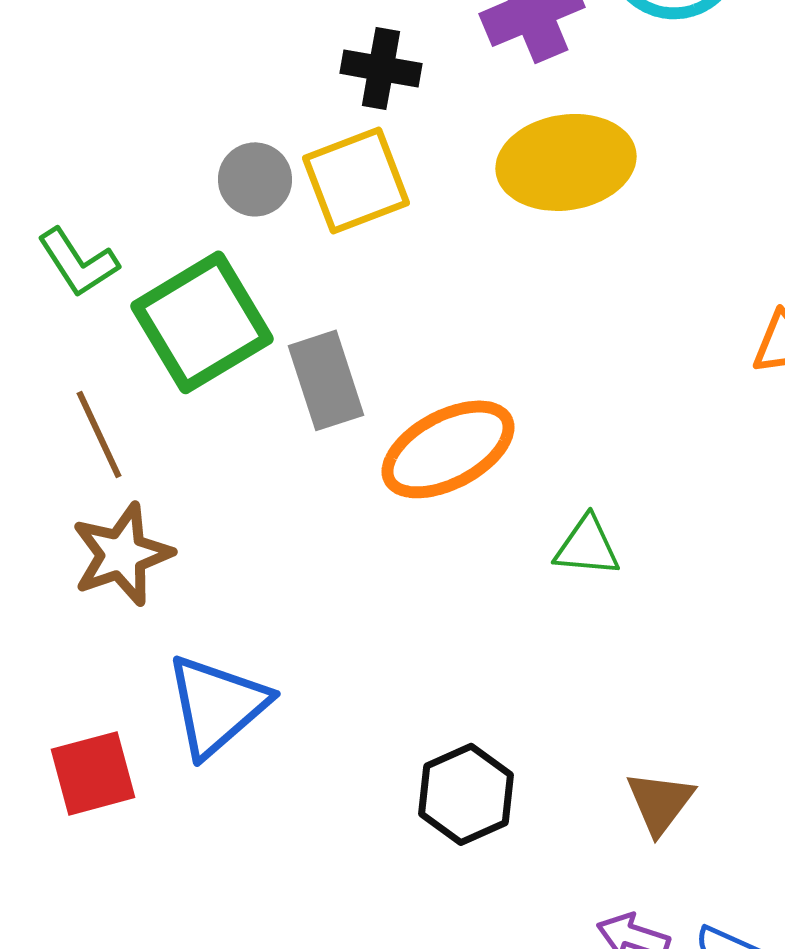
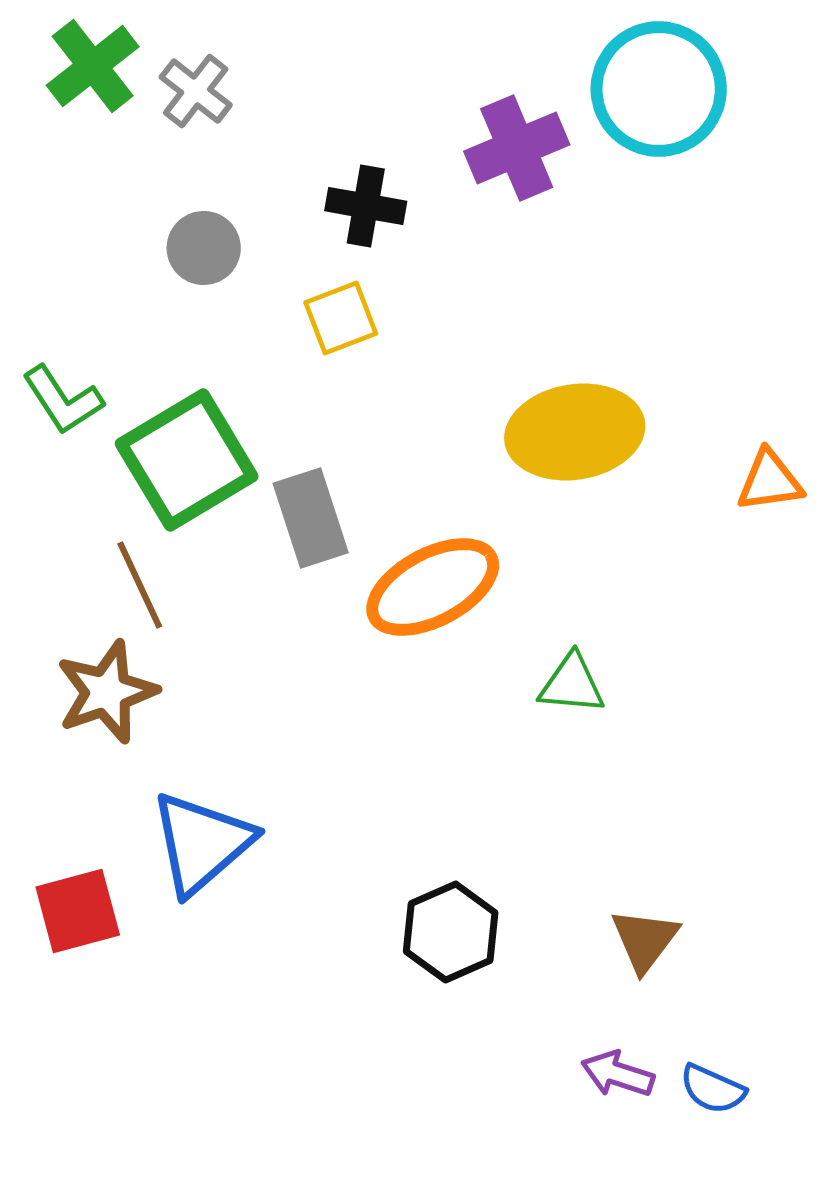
yellow ellipse: (566, 162) -> (575, 432), moved
gray circle: (255, 179) -> (204, 248), moved
yellow square: (356, 180) -> (341, 318), size x0.7
brown line: (99, 434) -> (140, 585), moved

